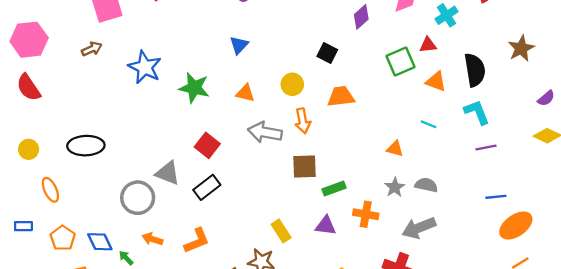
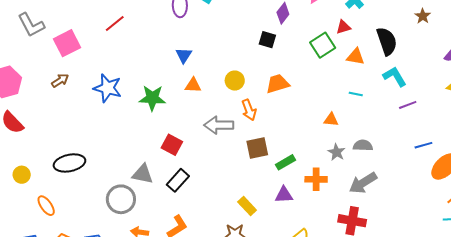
brown star: (521, 48) -> (423, 16), size x0.7
black square: (327, 53) -> (267, 40), moved
orange triangle: (245, 93) -> (193, 85), moved

